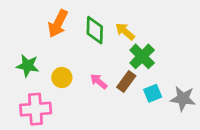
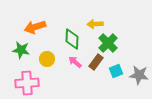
orange arrow: (58, 24) -> (35, 27), moved, turned 45
green diamond: (95, 30) -> (72, 39), moved
yellow arrow: (125, 31) -> (95, 24), turned -42

